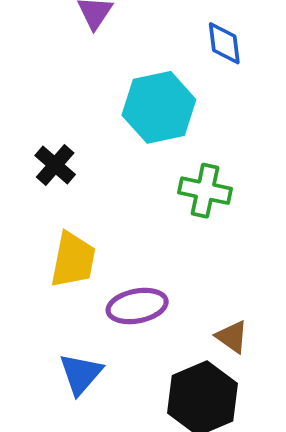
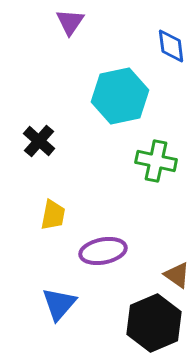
yellow trapezoid: (73, 260) -> (53, 215), size x0.7

